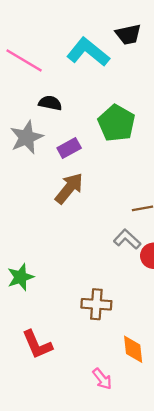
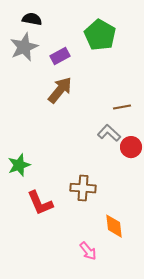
black semicircle: (50, 103) -> (32, 19), moved
red L-shape: (37, 345) -> (40, 203), moved

